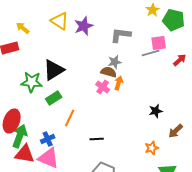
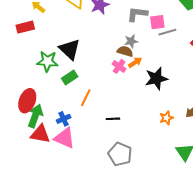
pink square: (159, 43) -> (157, 22), moved
black triangle: (54, 70) -> (70, 49), turned -45
orange arrow: (119, 83) -> (135, 62), turned 40
black star: (156, 111) -> (156, 79), moved, size x1.6
orange star: (152, 148) -> (166, 118), moved

